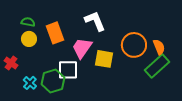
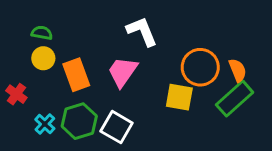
orange rectangle: (55, 33) -> (76, 75), moved
yellow square: (104, 59) -> (179, 97), moved
white square: (68, 70) -> (117, 127), moved, turned 30

